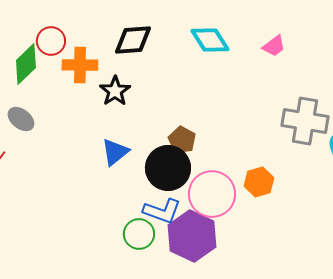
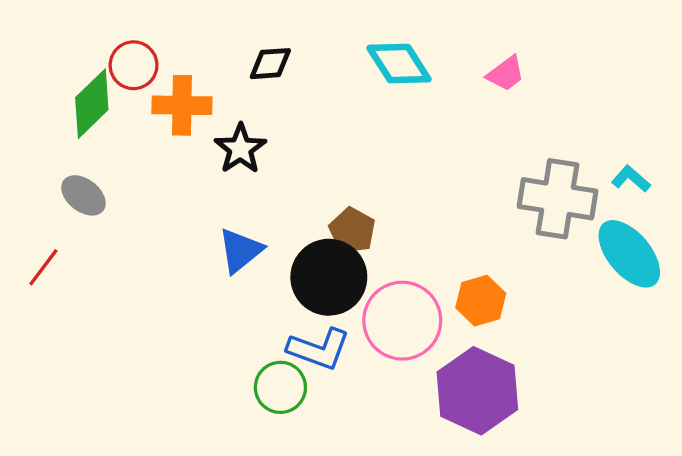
black diamond: (133, 40) -> (270, 64), size x0.7
purple hexagon: (192, 236) -> (477, 391), moved

